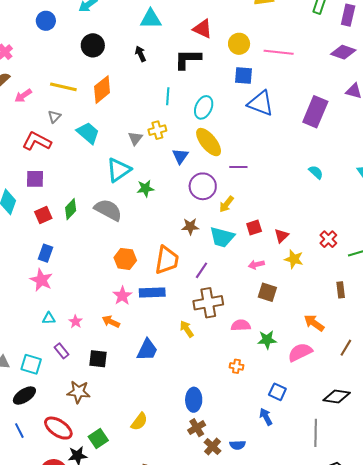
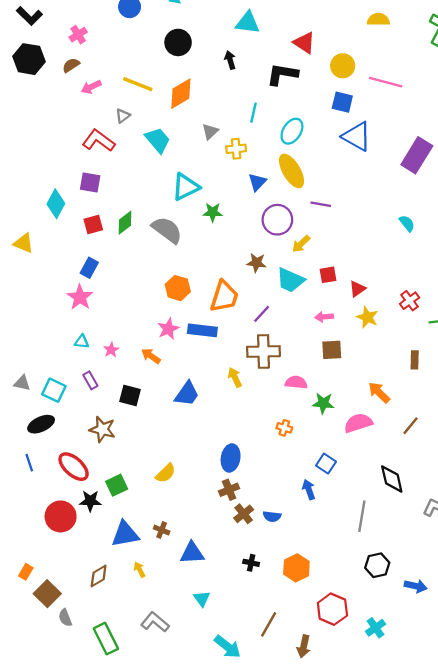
gray triangle: (135, 138) -> (210, 131), moved
brown square: (267, 292) -> (332, 350), turned -30
black diamond: (337, 397) -> (392, 479), turned 60

